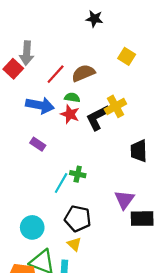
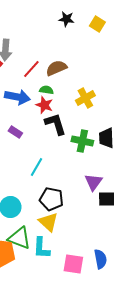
yellow square: (127, 56) -> (97, 24), moved
black L-shape: (98, 118) -> (55, 124), moved, turned 100
green cross: (78, 174) -> (82, 141), moved, size x1.5
yellow triangle: (74, 244) -> (48, 222), size x1.5

